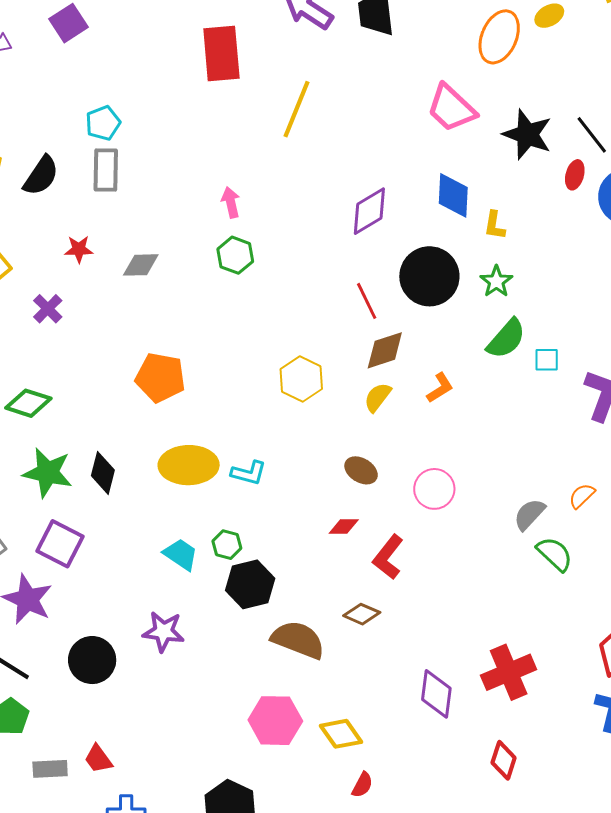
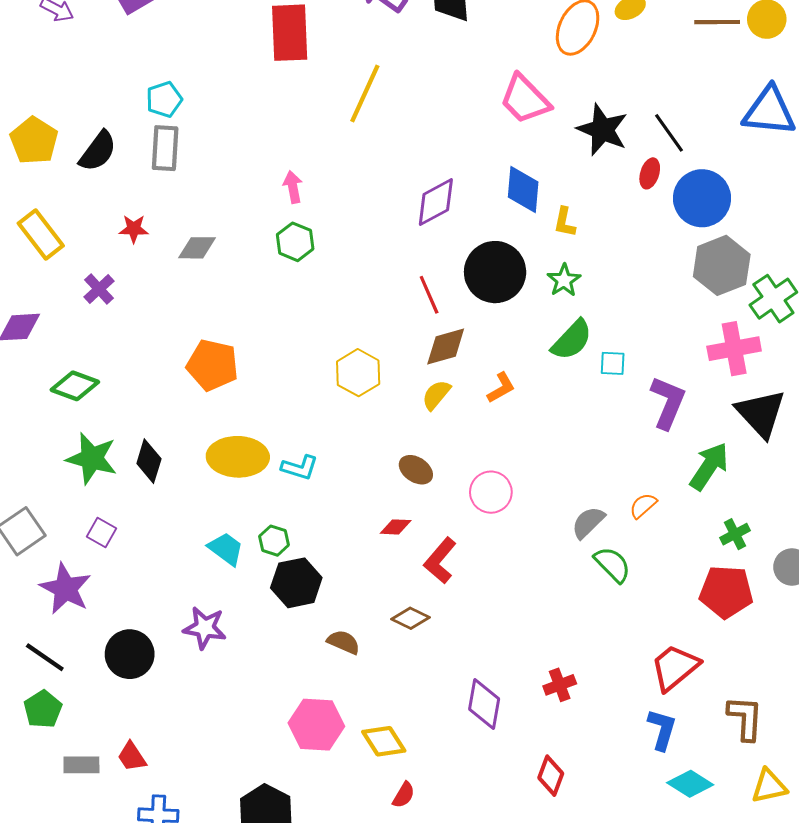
purple square: (60, 544) -> (101, 533), size x0.6
brown semicircle: (298, 640) -> (344, 642), size x0.6
red cross: (509, 672) -> (560, 685), size x0.6

